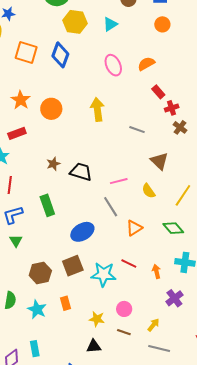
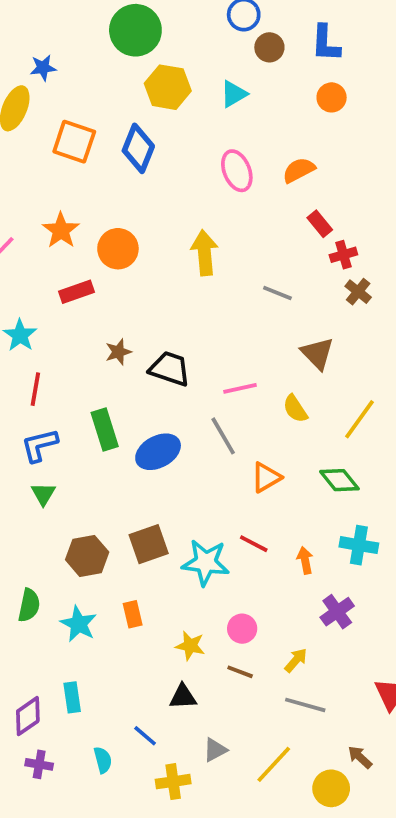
red rectangle: (17, 133) -> (76, 292), moved
blue ellipse: (82, 232) -> (158, 452), moved

